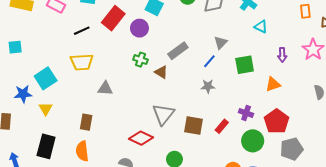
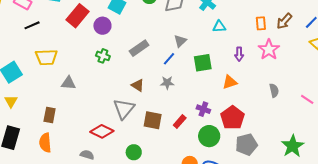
orange rectangle: (305, 11) -> (261, 23), moved
cyan triangle: (261, 27) -> (219, 26), turned -32
black line: (82, 31) -> (32, 25), moved
brown triangle: (161, 72) -> (138, 85), moved

